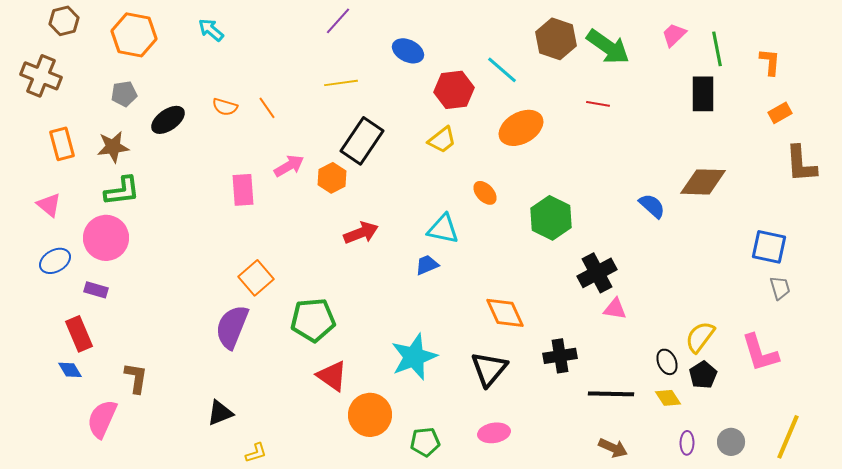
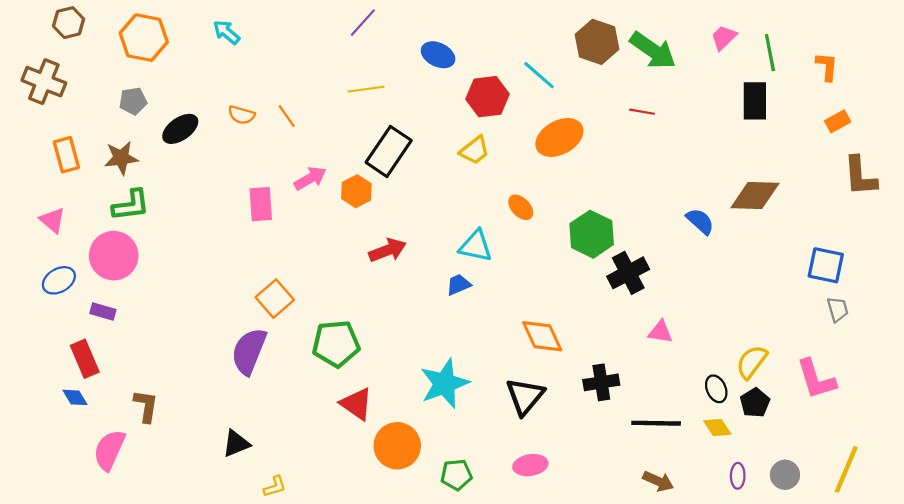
black cross: (597, 273) -> (628, 273), moved

